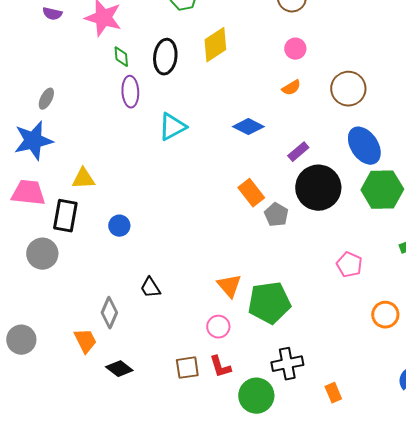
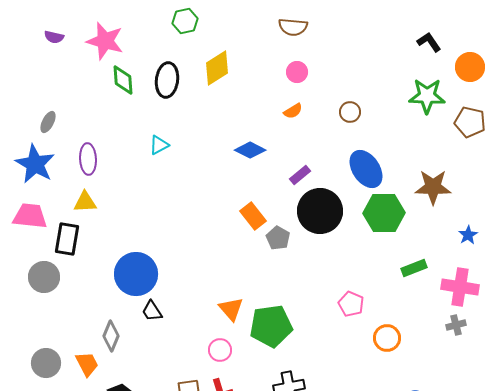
green diamond: (121, 57) -> (123, 80), size x1.4
brown circle: (348, 89) -> (350, 112), size x0.6
purple ellipse: (130, 92) -> (88, 159), moved
cyan triangle: (172, 127) -> (159, 145), moved, size x0.7
blue star: (33, 141) -> (35, 164), turned -30
blue circle: (119, 226) -> (136, 274), moved, size x2.0
pink pentagon: (349, 265) -> (351, 304), moved
gray circle: (21, 340) -> (46, 363), moved

